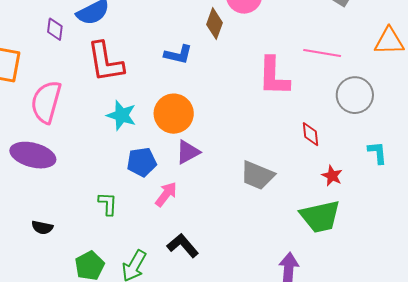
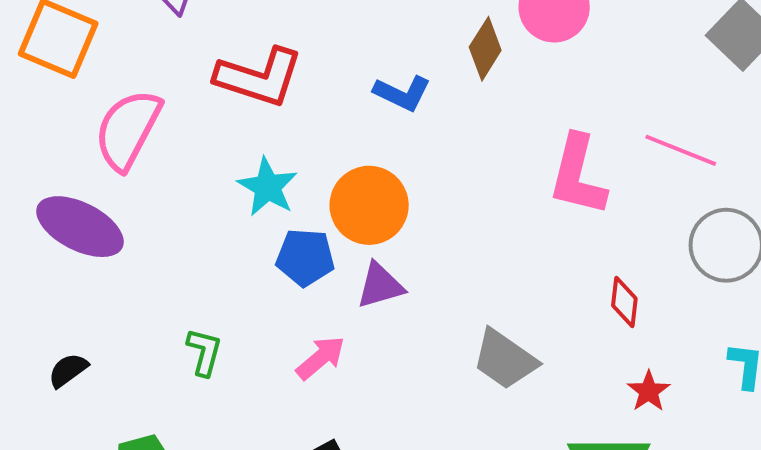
red L-shape: (105, 62) -> (259, 77), turned -75
blue pentagon: (142, 162) -> (305, 257), moved
black semicircle: (42, 227) -> (68, 370), turned 120

